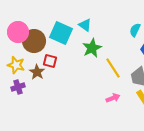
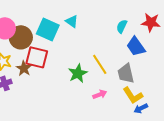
green star: (92, 48) -> (78, 73), moved
red square: (50, 61) -> (37, 57), size x1.6

